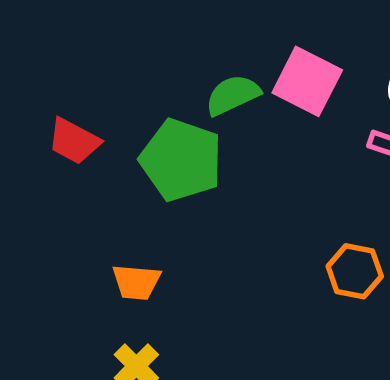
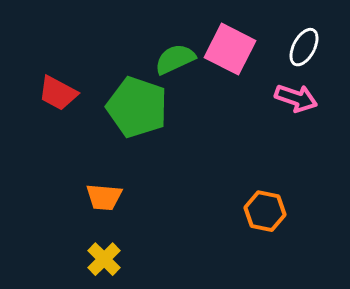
orange hexagon: (355, 271) -> (265, 211), moved

